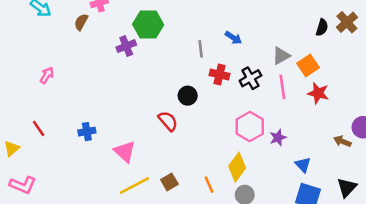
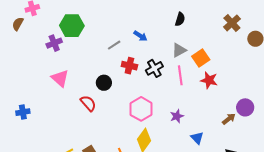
black semicircle: (322, 27) -> (180, 19), moved
gray line: (201, 49) -> (114, 45), turned 64
pink hexagon: (250, 127) -> (141, 109), moved
brown arrow: (342, 141) -> (229, 119), turned 120
pink triangle: (125, 152) -> (60, 78), moved

